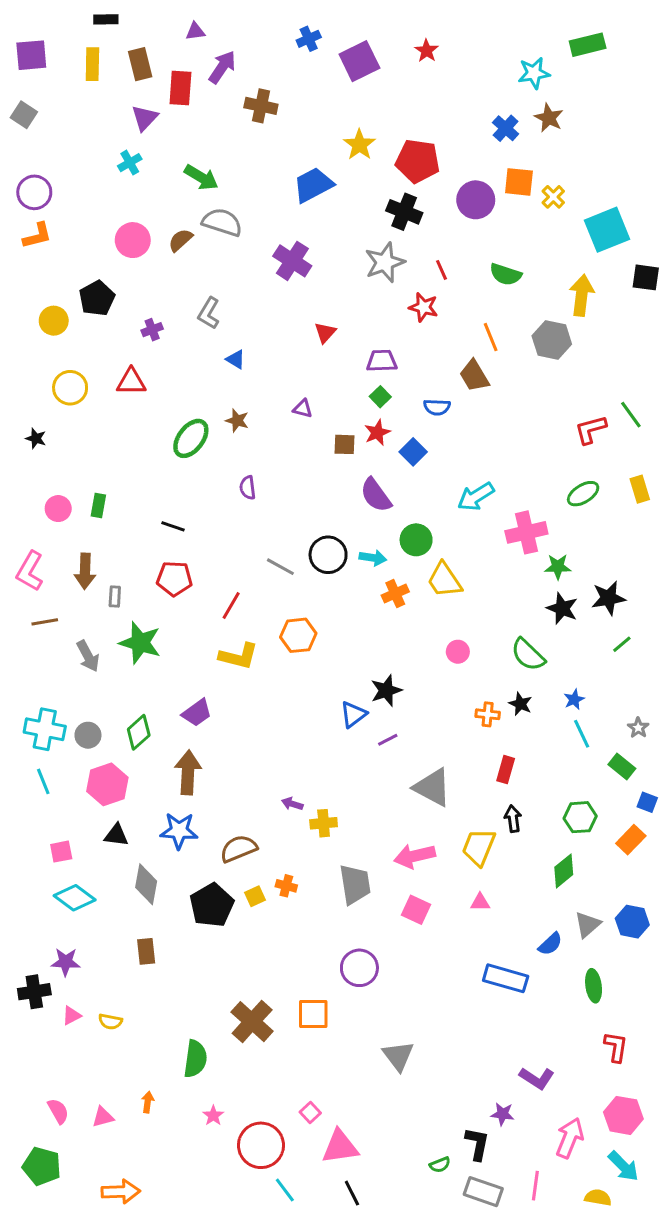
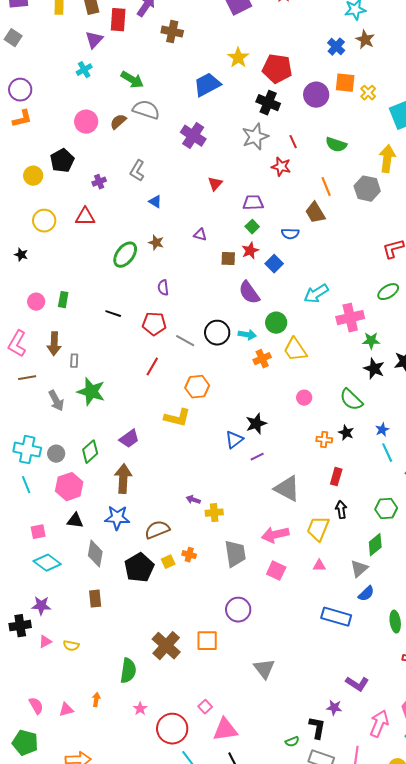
red pentagon: (174, 579) -> (154, 324), moved
yellow L-shape: (239, 656) -> (177, 418), moved
gray triangle: (588, 925) -> (359, 569), moved

